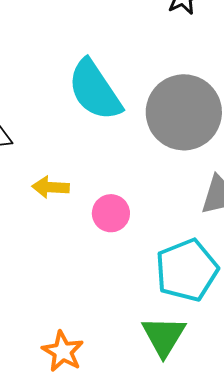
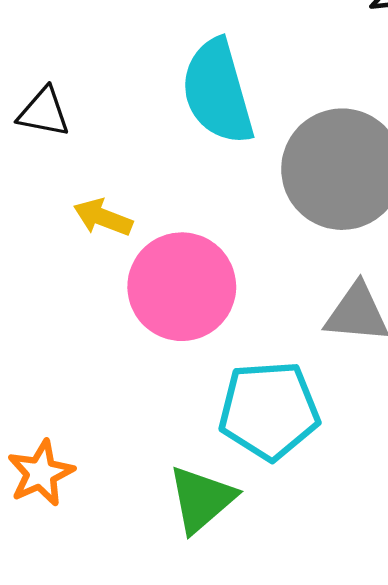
pink circle: (111, 213) -> (182, 287), size x1.8

